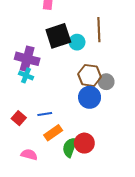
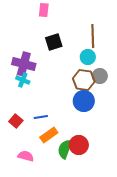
black square: (58, 36) -> (54, 42), size x0.7
cyan circle: (77, 42) -> (88, 57), moved
gray circle: (106, 82) -> (100, 76), moved

